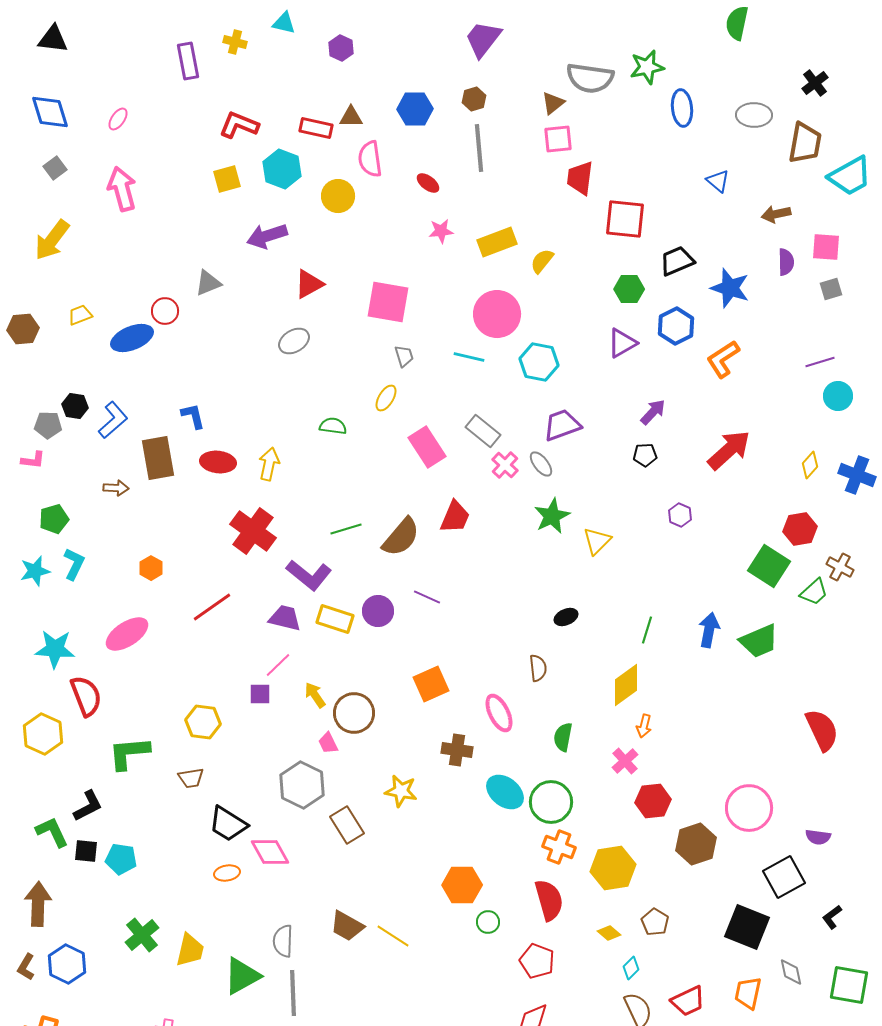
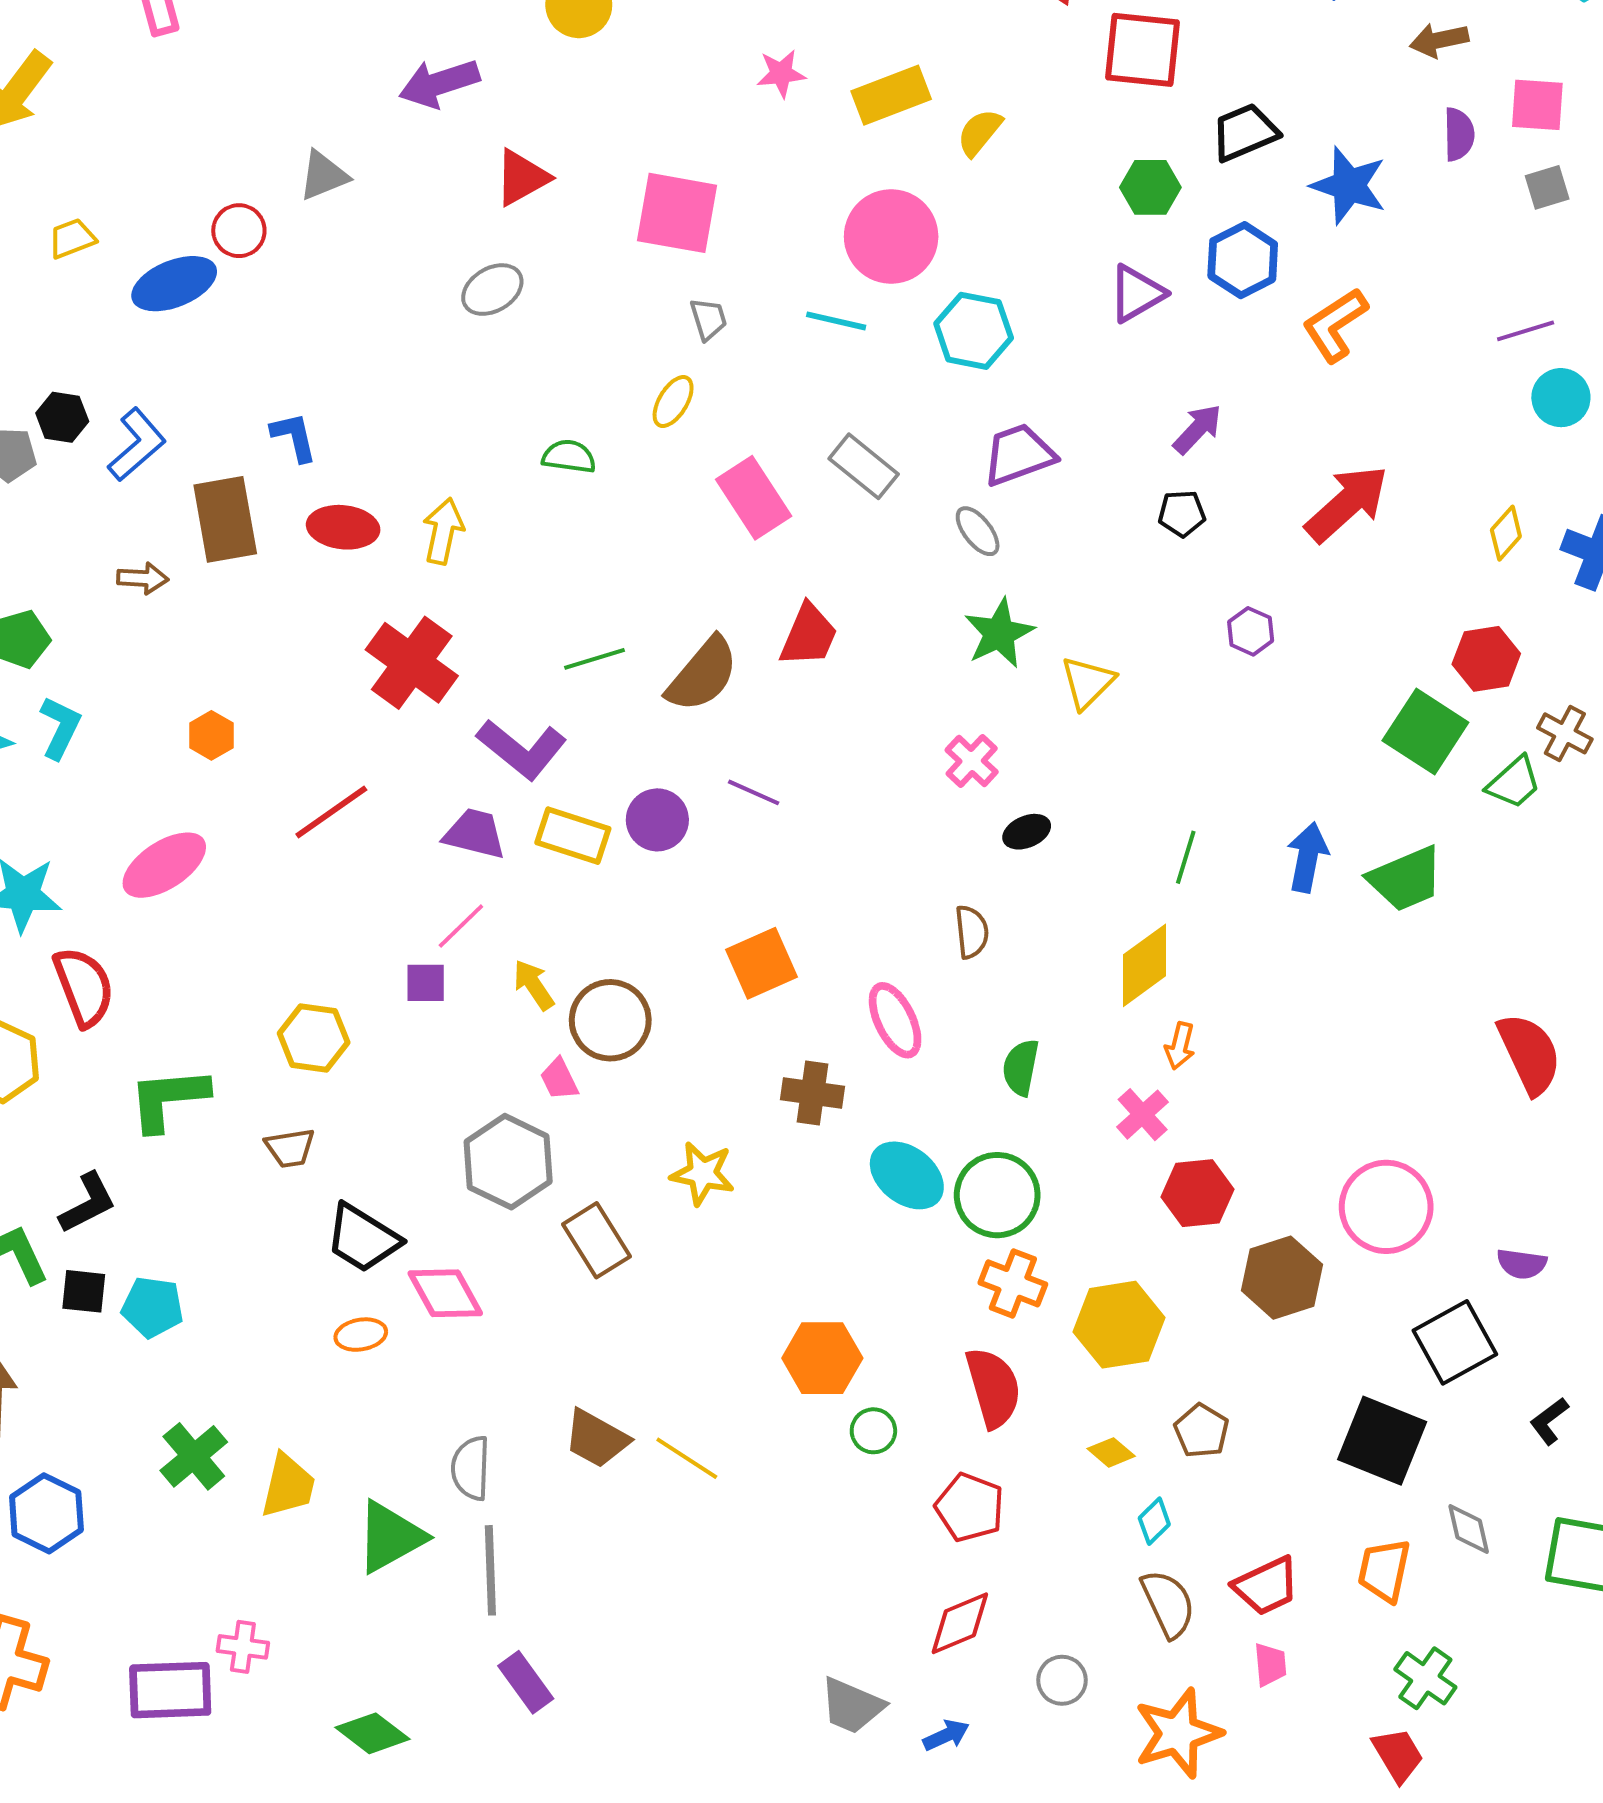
pink cross: (505, 465) -> (972, 761), moved

